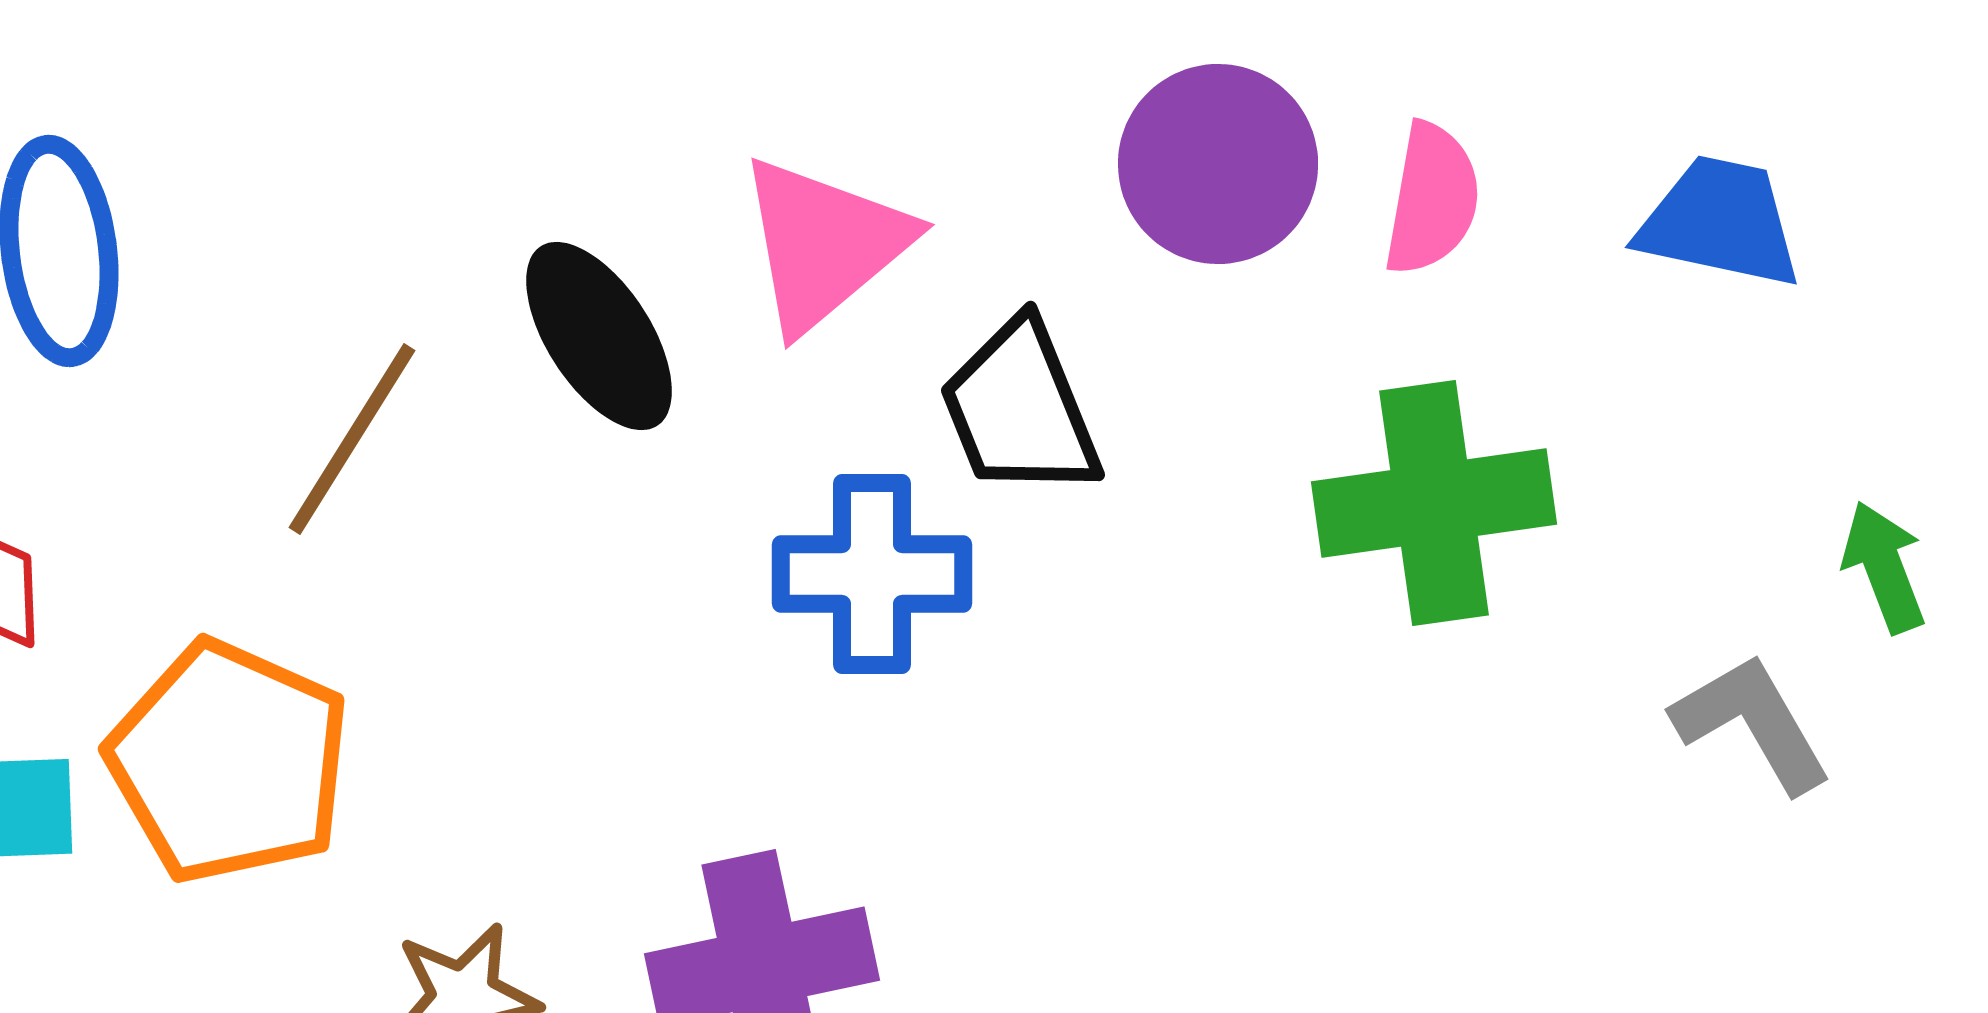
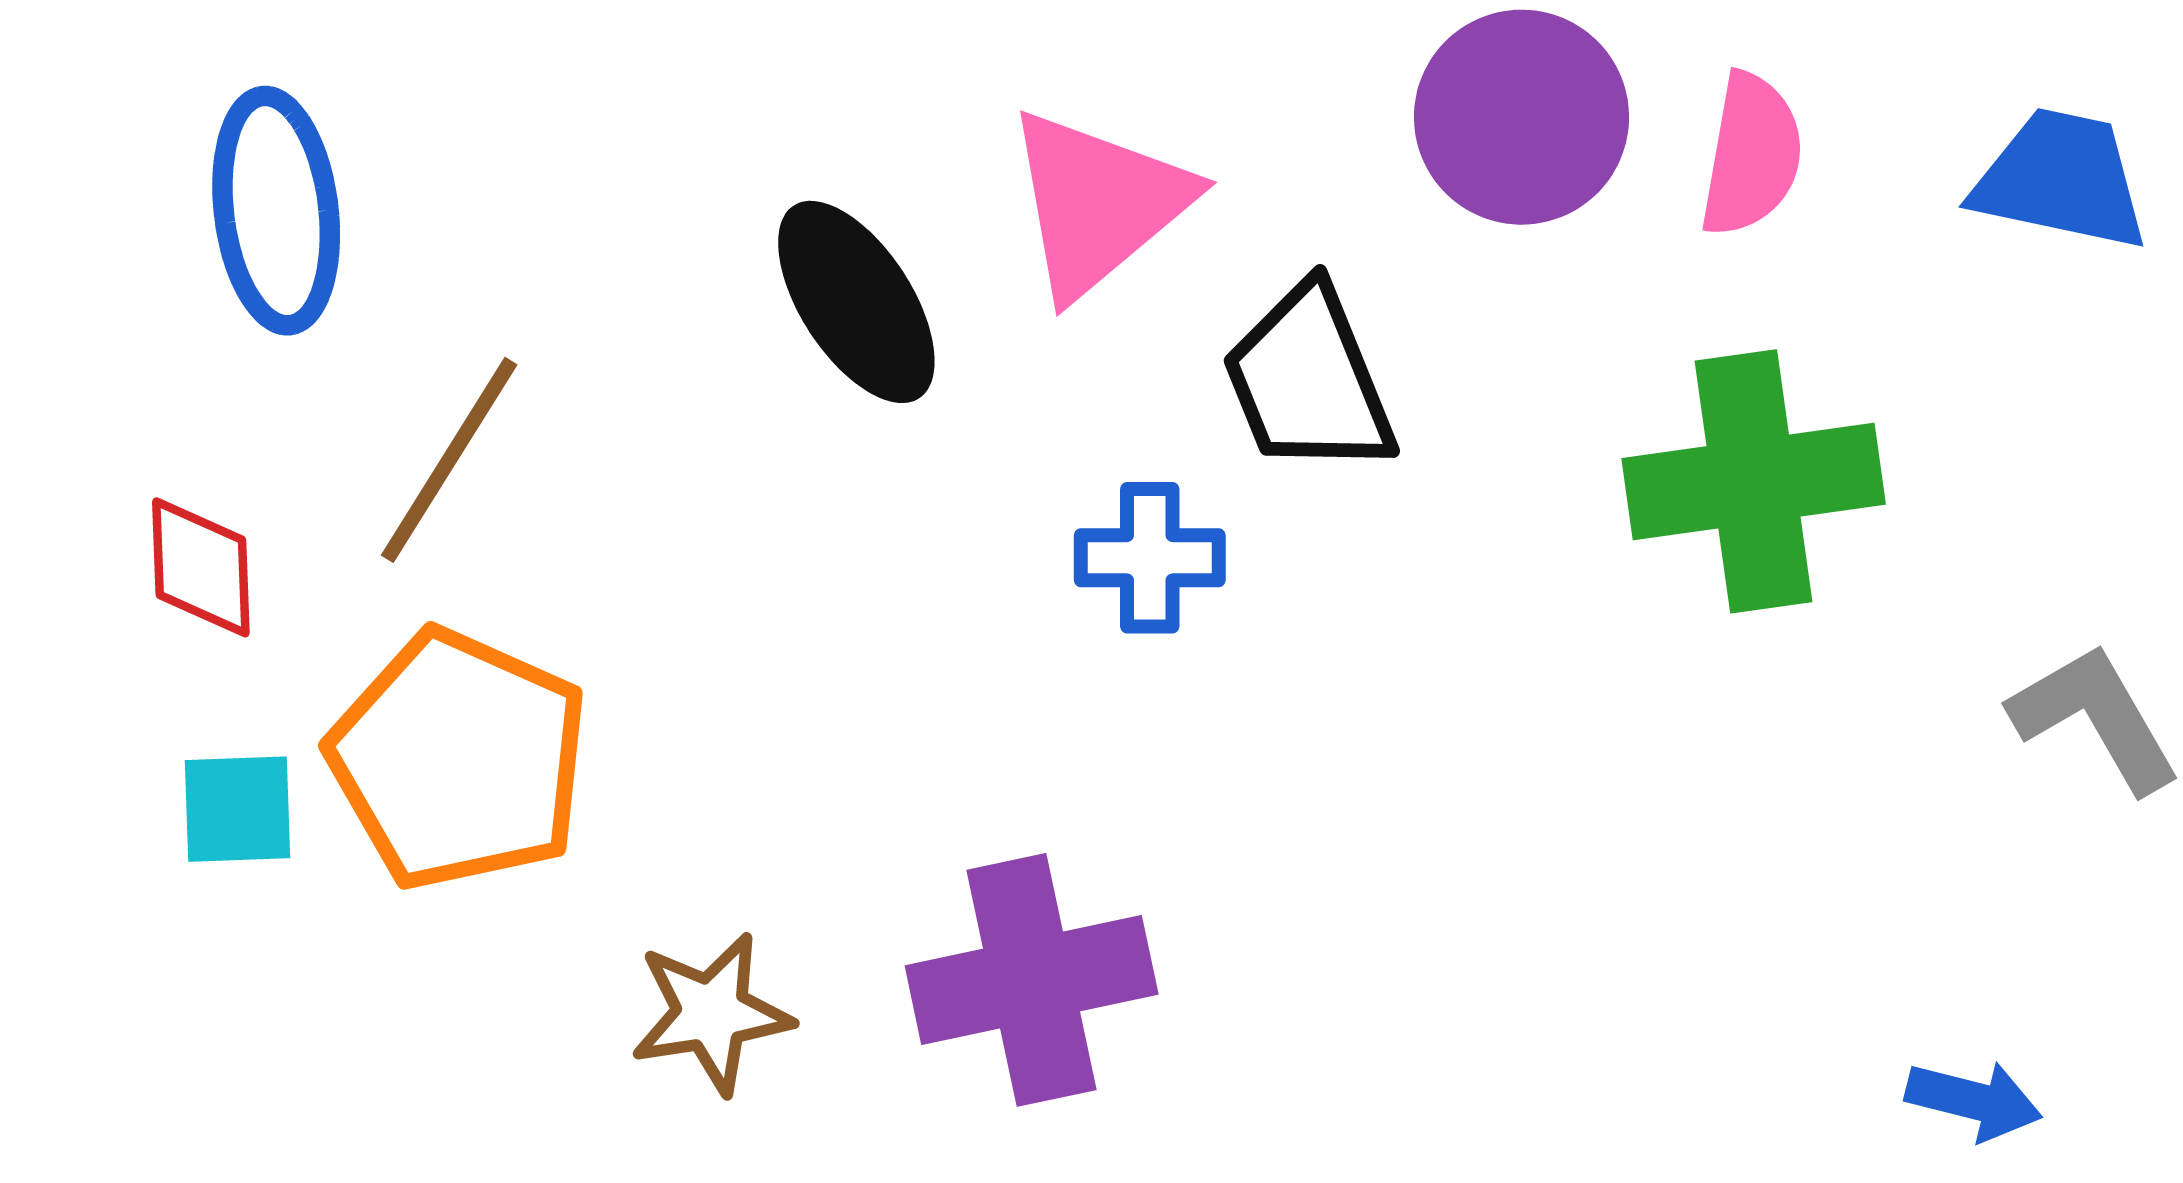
brown line: (352, 439) -> (449, 460), moved
blue cross: (872, 574) -> (1150, 558), size x0.7

